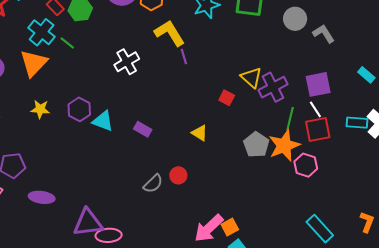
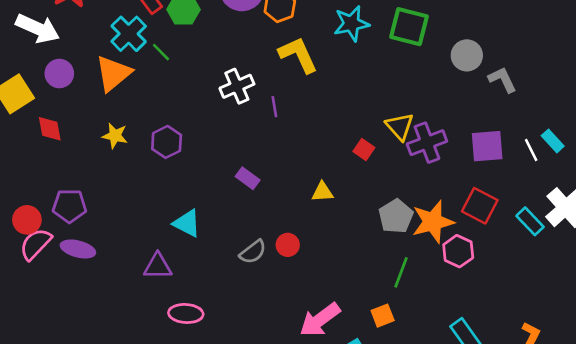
purple line: (184, 56) -> (274, 107), moved
white line: (315, 109) -> (531, 150), moved
green line: (290, 119) -> (401, 272), moved
cyan triangle: (103, 121) -> (187, 223), moved
cyan rectangle: (357, 123) -> (530, 221), moved, turned 35
red square: (318, 129) -> (480, 206), turned 32
yellow triangle: (200, 133) -> (323, 192), turned -42
purple ellipse: (42, 197) -> (78, 249), moved
purple triangle: (88, 223) -> (158, 266), moved, size x0.7
orange square: (230, 227) -> (383, 316), moved

